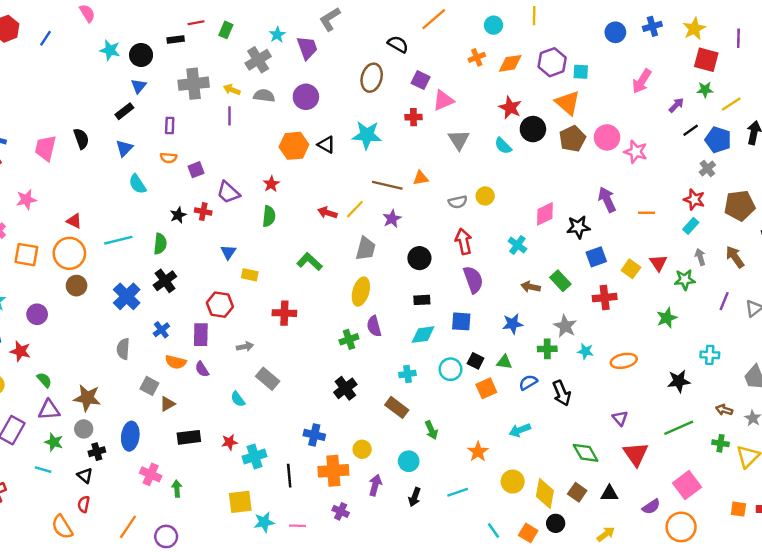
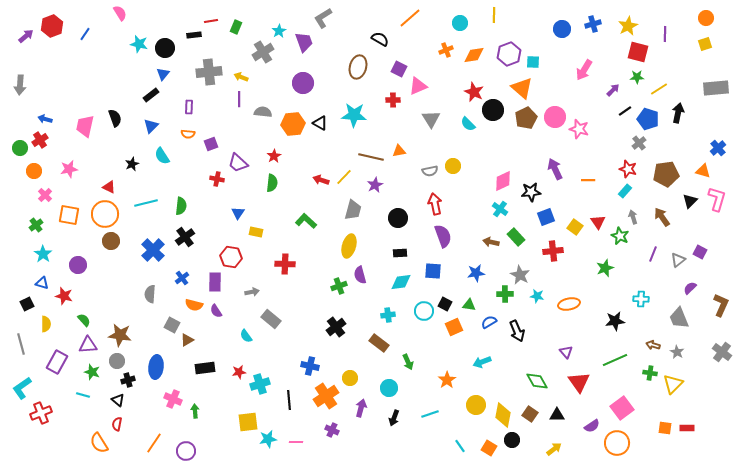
gray semicircle: (264, 96) -> (263, 112), moved
black star: (178, 215) -> (132, 164), moved
cyan cross: (517, 245) -> (500, 209), moved
green star: (685, 280) -> (620, 236), turned 30
orange cross: (333, 471) -> (326, 396), turned -30

